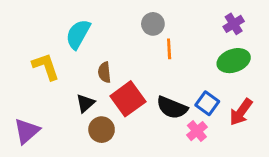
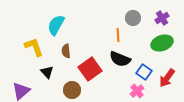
gray circle: (153, 24) -> (133, 18), moved
brown semicircle: (104, 72) -> (66, 51), moved
black triangle: (85, 103) -> (47, 72), moved, turned -32
black semicircle: (172, 108) -> (120, 59), moved

